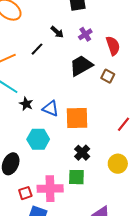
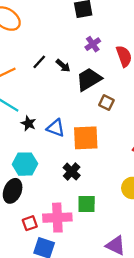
black arrow: (57, 32) -> (63, 66), moved
brown square: (108, 76) -> (106, 103), moved
cyan hexagon: (38, 139) -> (25, 164), moved
black cross: (82, 153) -> (72, 172), moved

